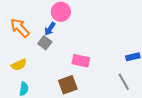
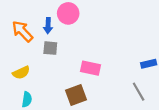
blue arrow: (50, 29) -> (48, 26), moved, turned -32
gray square: (45, 43) -> (50, 48), turned -32

